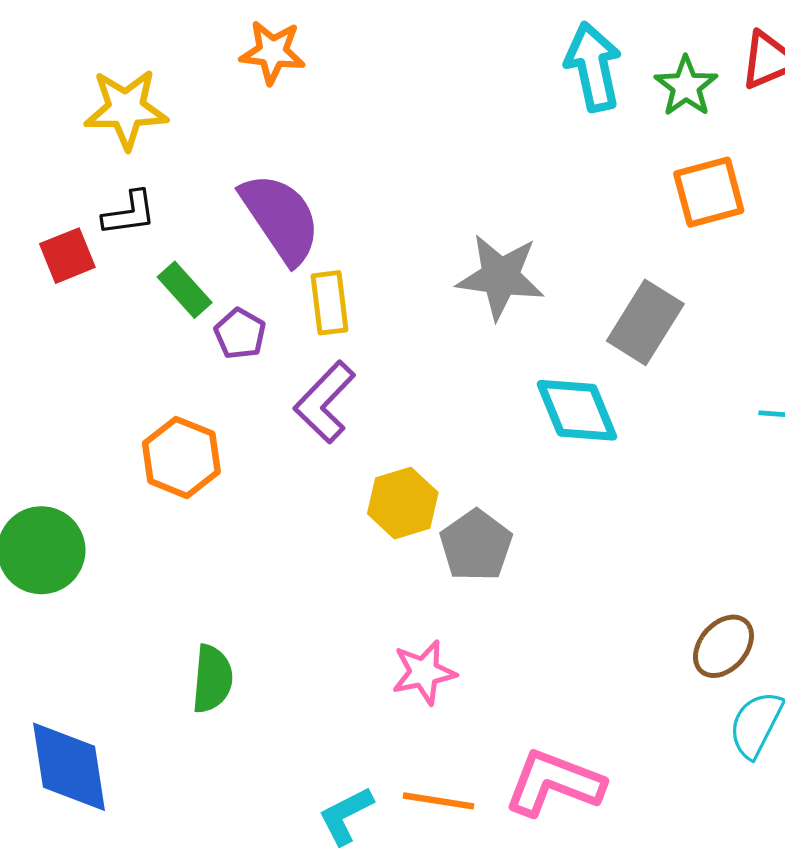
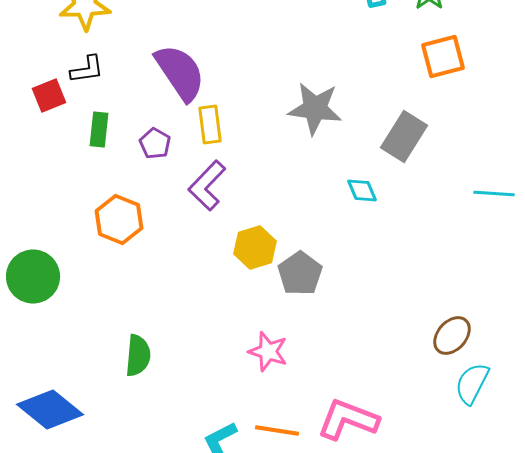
green rectangle: (185, 290) -> (99, 130), moved, turned 48
cyan diamond: (577, 410) -> (362, 190), size x0.6
pink star: (424, 672) -> (268, 352), turned 30
blue diamond: (69, 767) -> (50, 410), turned -42

